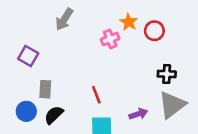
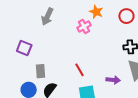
red circle: (154, 31) -> (126, 16), moved
purple arrow: (138, 114) -> (113, 80), turned 32

